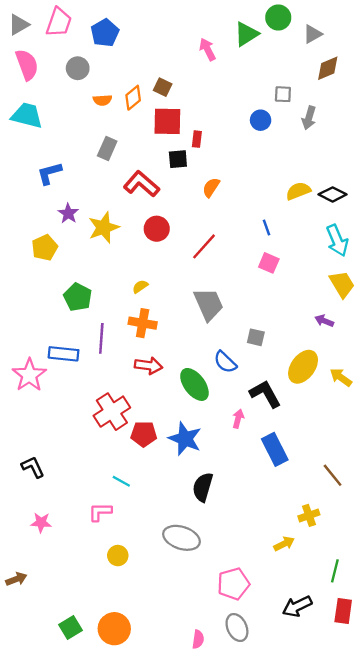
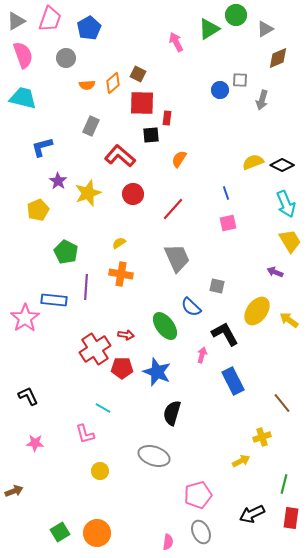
blue circle: (261, 120) -> (220, 90), moved
pink square: (269, 263) -> (228, 223), turned -36
red arrow: (148, 366) -> (126, 335), moved, size x0.7
pink L-shape: (100, 512) -> (85, 434), turned -105

